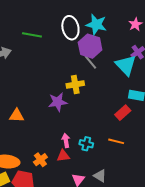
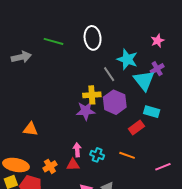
cyan star: (96, 25) -> (127, 59), moved
purple hexagon: (90, 46) -> (115, 102), moved
purple star: (58, 102) -> (86, 111), moved
orange triangle: (17, 116) -> (30, 129), moved

